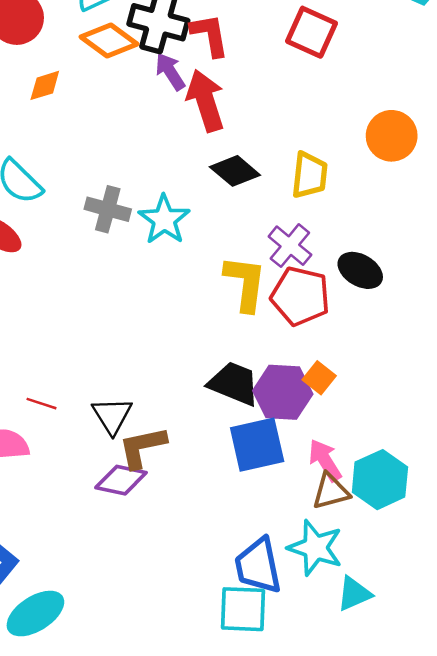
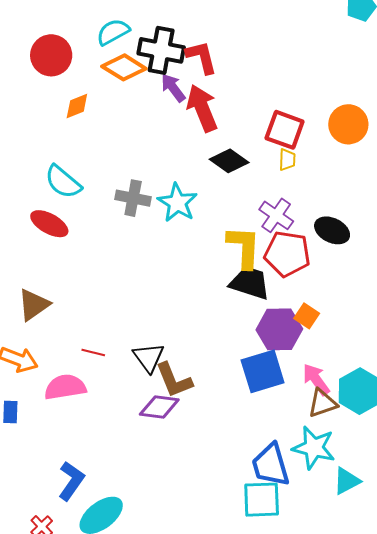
red square: (312, 32) -> (285, 130), moved
yellow trapezoid: (310, 175) -> (287, 160), size x0.6
black trapezoid: (234, 383) -> (250, 283), moved
brown L-shape: (142, 447) -> (174, 380), turned -96

